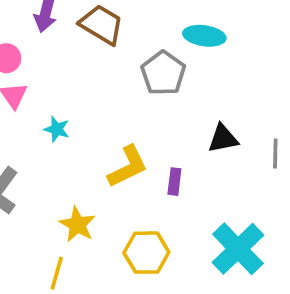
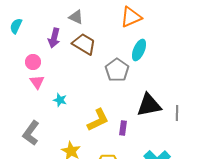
cyan ellipse: (204, 36) -> (139, 50), turned -75
black triangle: (223, 139) -> (149, 105), size x1.5

